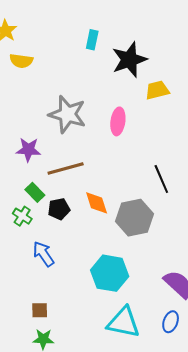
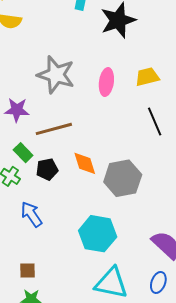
yellow trapezoid: (157, 90) -> (147, 77), moved
black line: (161, 179) -> (155, 121), moved

